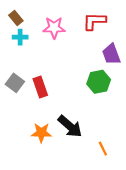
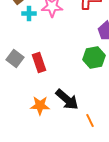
cyan cross: (20, 37) -> (29, 14), moved
orange line: (103, 149) -> (90, 121), moved

